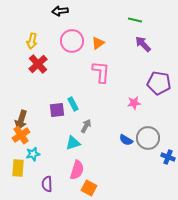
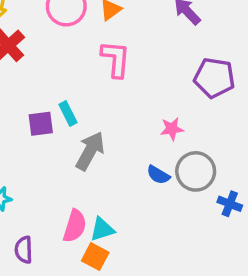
pink star: (134, 103) -> (172, 129), moved
gray arrow: (86, 126) -> (90, 151), size x1.6
cyan triangle: (73, 143) -> (102, 229), moved

